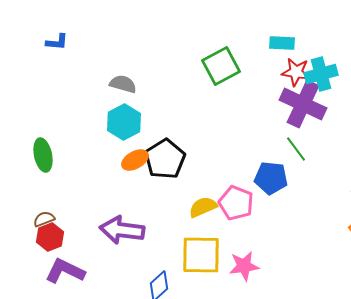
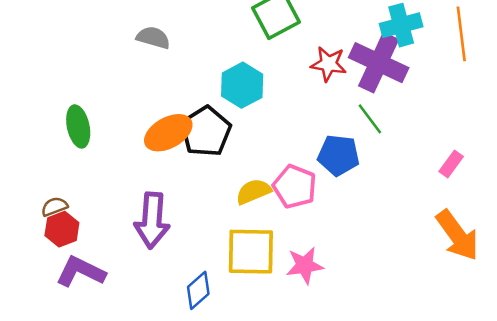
red star: (296, 72) -> (329, 64), moved
cyan hexagon: (124, 122) -> (242, 85), moved
green ellipse: (43, 155) -> (78, 126), moved
orange ellipse: (135, 160) -> (168, 133), size x1.4
purple arrow: (122, 230) -> (152, 220), turned -93

